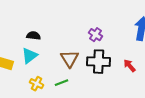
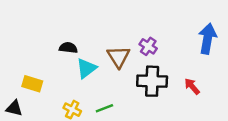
cyan triangle: (30, 56) -> (86, 68), moved
brown triangle: (70, 59) -> (119, 57), moved

